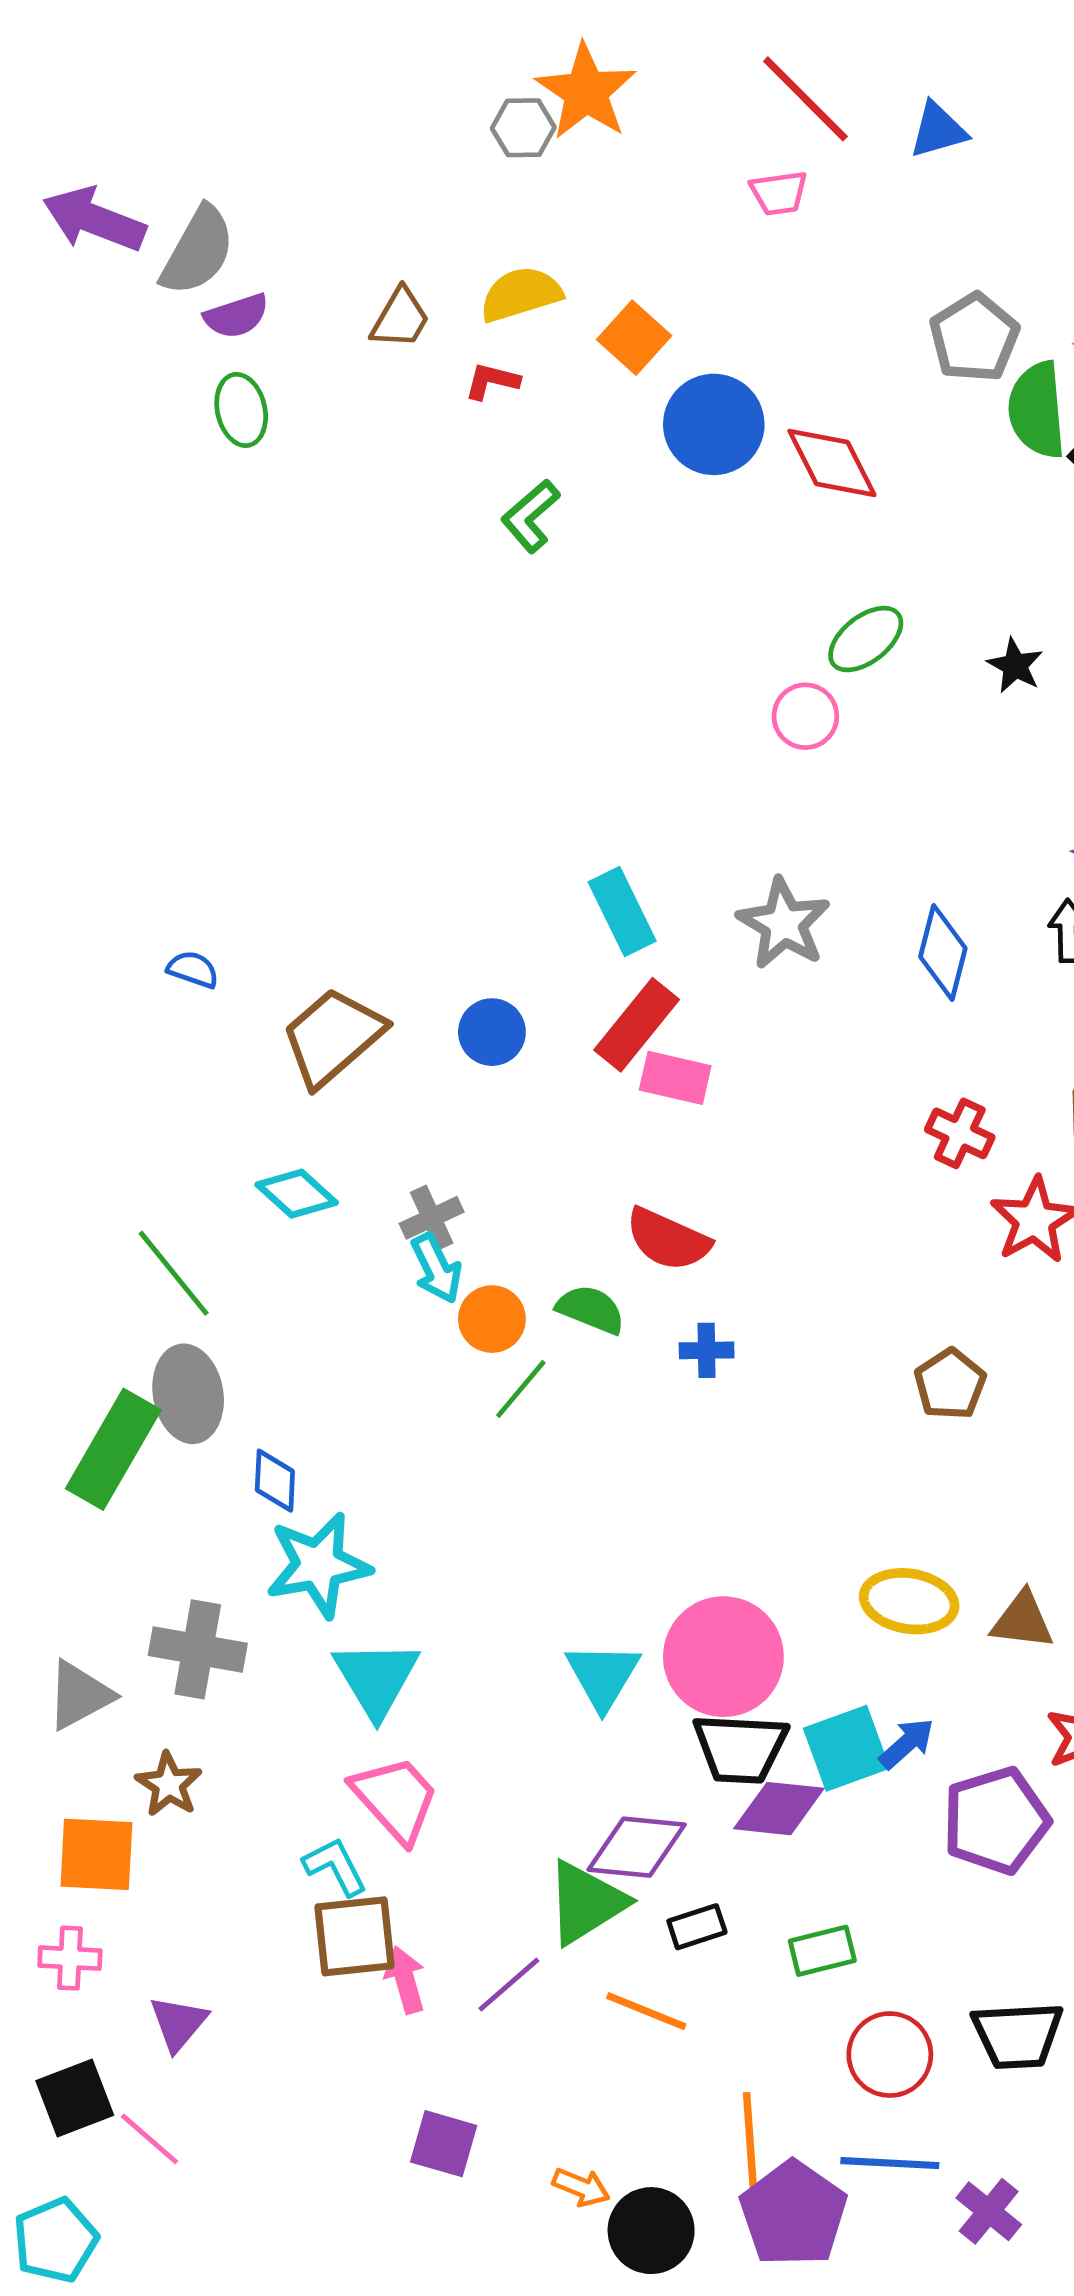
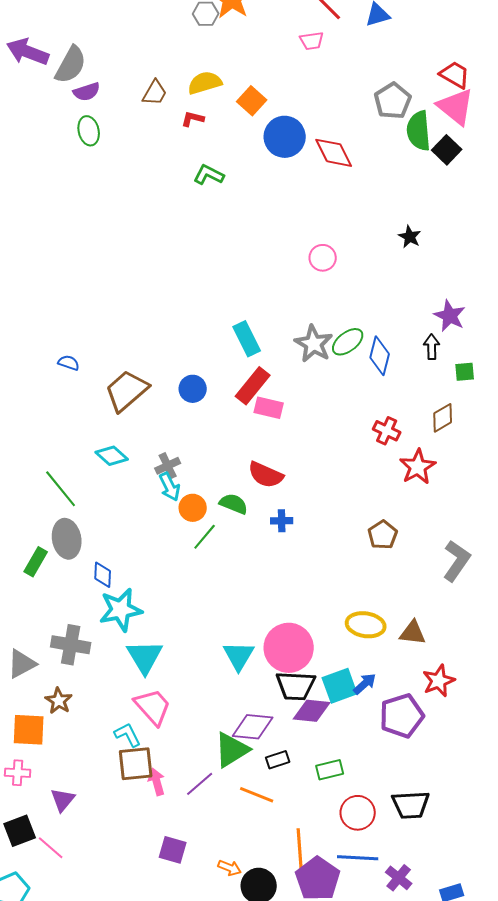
green L-shape: (531, 516) -> (209, 175), turned 68
green ellipse: (866, 639) -> (348, 342), moved
green rectangle: (113, 1449) -> (36, 562), size x0.6

